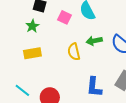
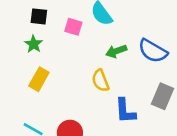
yellow semicircle: (74, 52) -> (100, 81), moved
yellow rectangle: (32, 53) -> (39, 79), turned -42

